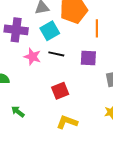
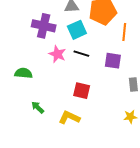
red square: (60, 91) -> (82, 91), turned 30
yellow L-shape: (67, 122) -> (69, 117), moved

